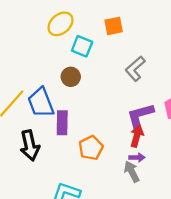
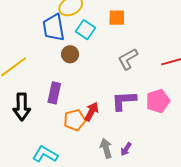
blue trapezoid: (41, 103) -> (54, 28), moved
red arrow: (137, 136) -> (92, 112), moved
purple arrow: (137, 157) -> (126, 149), moved, turned 112

